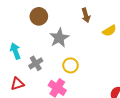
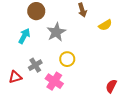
cyan arrow: (15, 51) -> (24, 36), moved, turned 49
gray cross: (36, 63) -> (35, 65), moved

